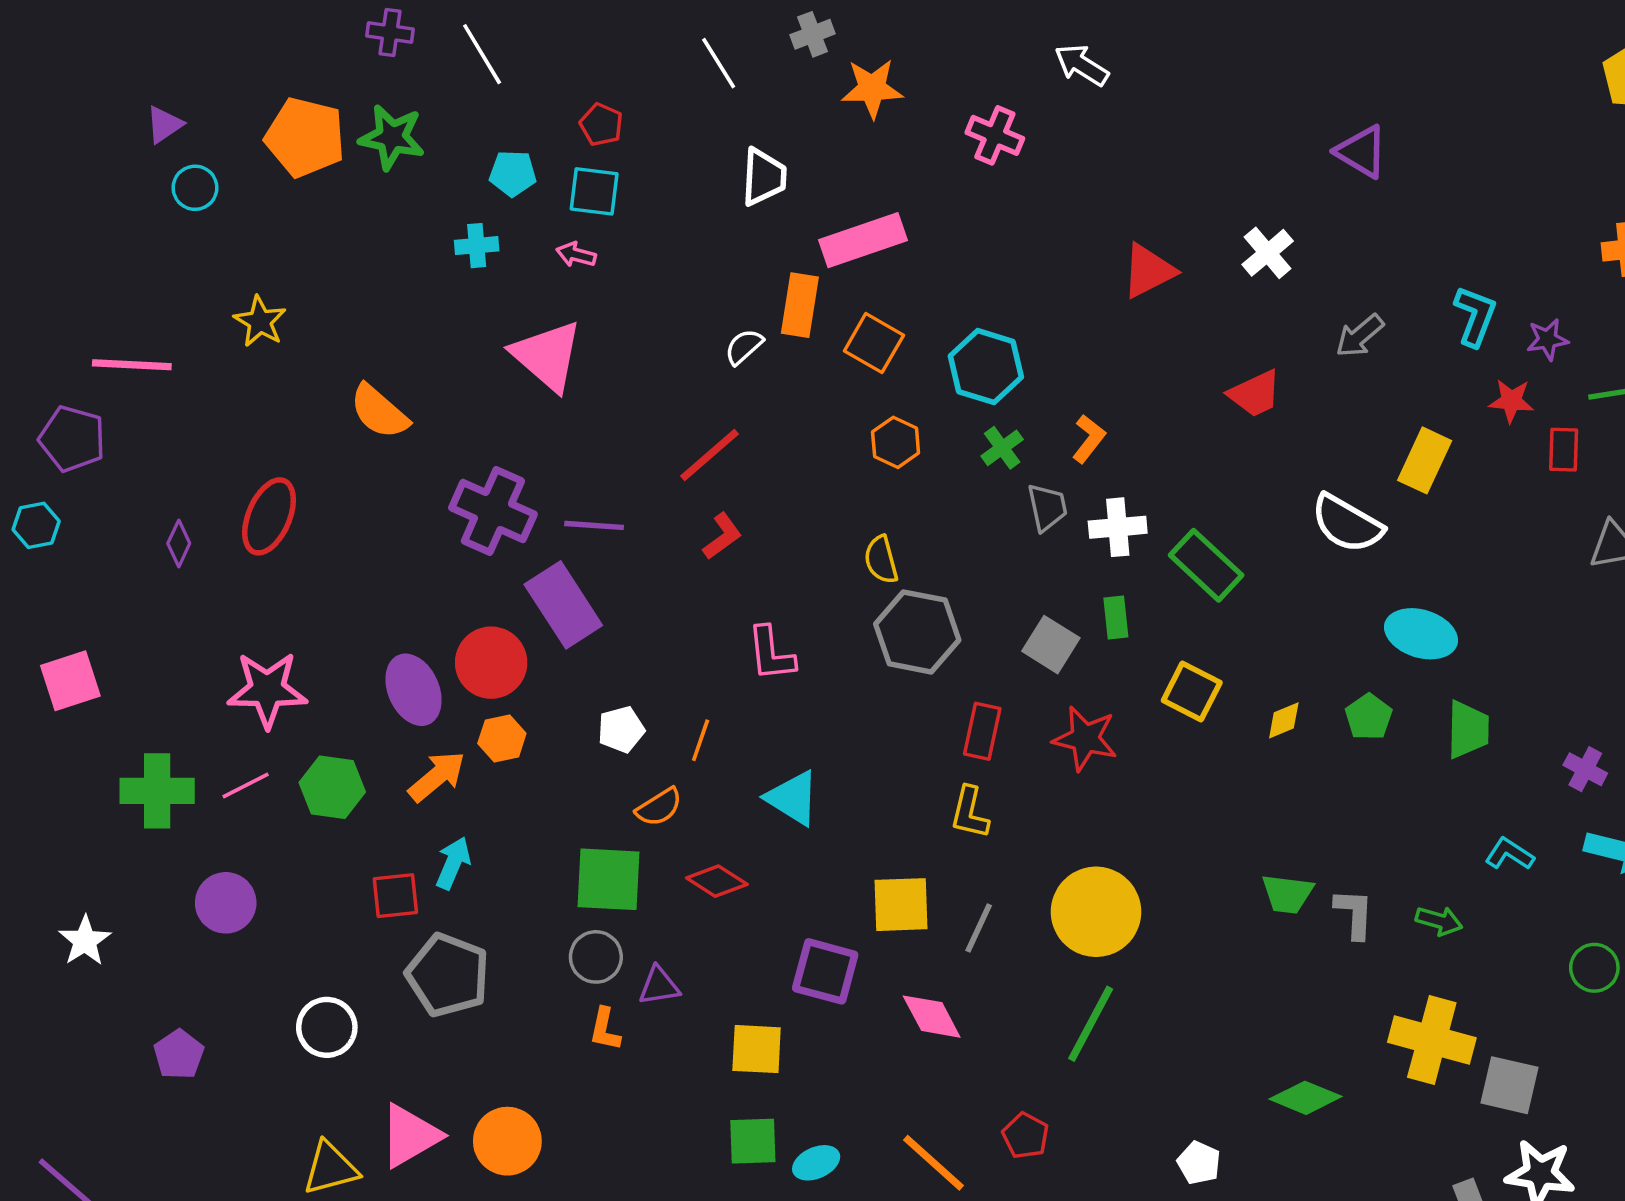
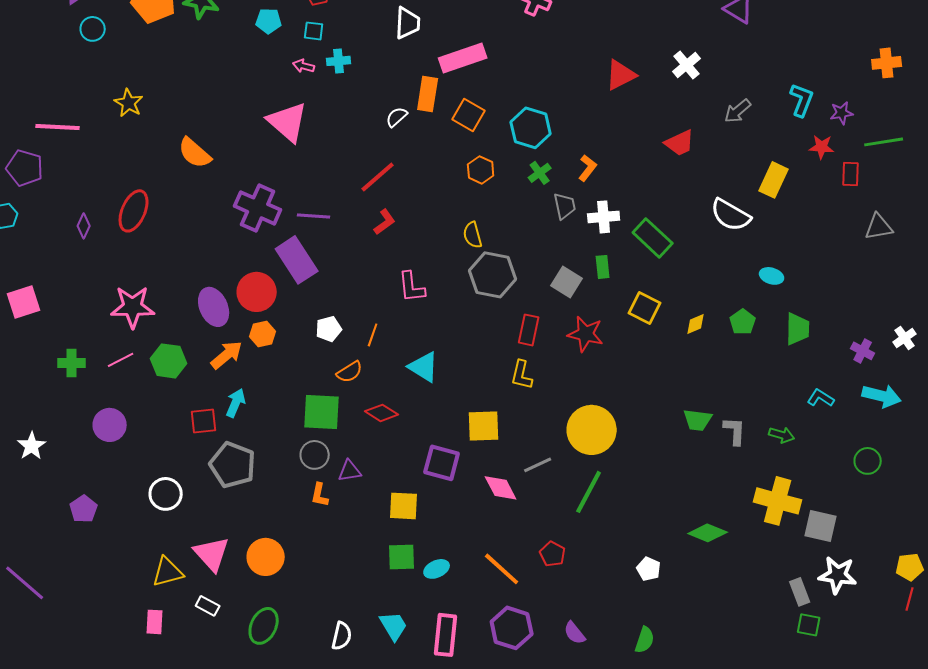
cyan square: (594, 191) -> (314, 31), size x0.7
cyan cross: (477, 246) -> (339, 61), moved
cyan ellipse: (1421, 634) -> (772, 276), size x0.6
green cross: (157, 791) -> (72, 363), size x0.7
gray line: (979, 928) -> (538, 465), moved, turned 40
pink triangle: (410, 1136) -> (212, 554), turned -42

